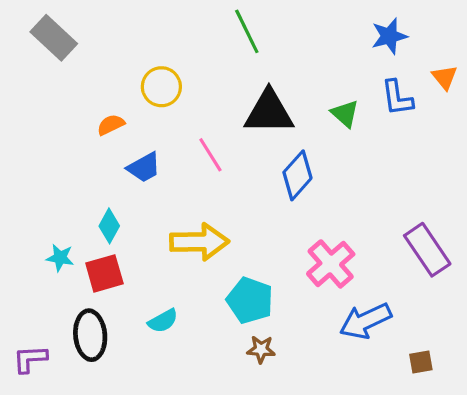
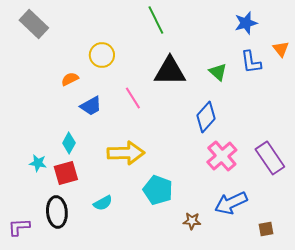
blue diamond: (297, 175) -> (206, 117), moved
pink cross: (331, 264) -> (222, 156), moved
brown star: (261, 349) -> (192, 221), moved

